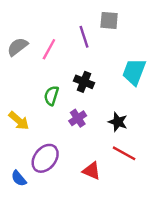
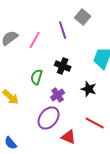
gray square: (109, 20) -> (83, 17), turned 35
black star: (118, 122) -> (89, 89), moved
purple ellipse: (45, 158) -> (49, 118), moved

